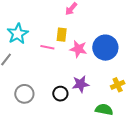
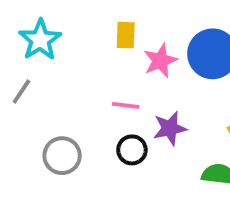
pink line: (47, 47) -> (126, 105), moved
pink star: (78, 49) -> (160, 61), turned -30

